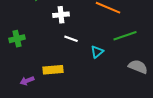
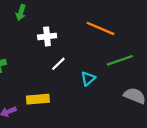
white line: (71, 39) -> (58, 64), turned -64

